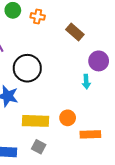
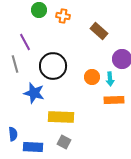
orange circle: (68, 118) -> (92, 77), moved
orange rectangle: (90, 134) -> (114, 100), moved

